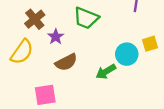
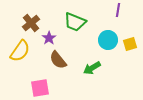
cyan circle: (127, 54) -> (108, 40), moved
brown semicircle: (66, 62) -> (58, 60), turned 78

